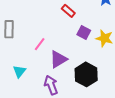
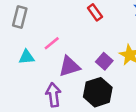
purple square: (84, 32) -> (104, 61), moved
cyan triangle: (19, 71) -> (27, 57), moved, turned 32

